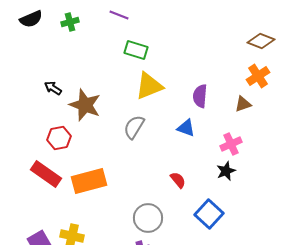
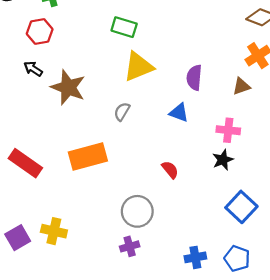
gray semicircle: (134, 127) -> (122, 112), size x0.7
red hexagon: (59, 138) -> (40, 32), moved
pink cross: (231, 144) -> (228, 130), turned 30
orange rectangle: (89, 181) -> (88, 157), moved
blue square: (209, 214) -> (241, 207), moved

